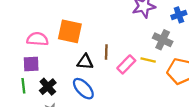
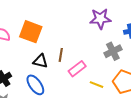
gray cross: (163, 40) -> (113, 51), turned 30
yellow line: (148, 60) -> (96, 85), moved

